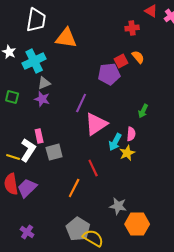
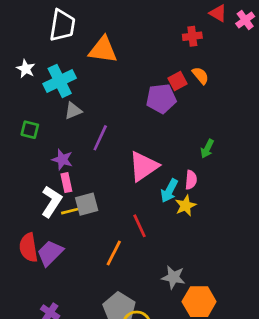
purple star: (42, 99) -> (62, 160), moved
purple line: (81, 103) -> (100, 138), moved
yellow line: (13, 157) -> (70, 211), moved, turned -32

